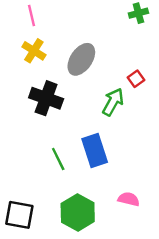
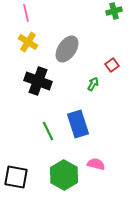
green arrow: (113, 102) -> (93, 84), size x0.6
pink semicircle: (129, 199) -> (96, 164), moved

